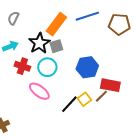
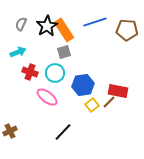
orange rectangle: (56, 24) -> (64, 30), turned -70
black star: (39, 43) -> (47, 26), moved
blue hexagon: (87, 67) -> (83, 85), moved
black line: (69, 104) -> (63, 132), moved

